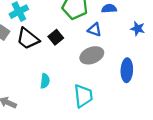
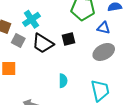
black square: (56, 37) -> (68, 39), turned 32

